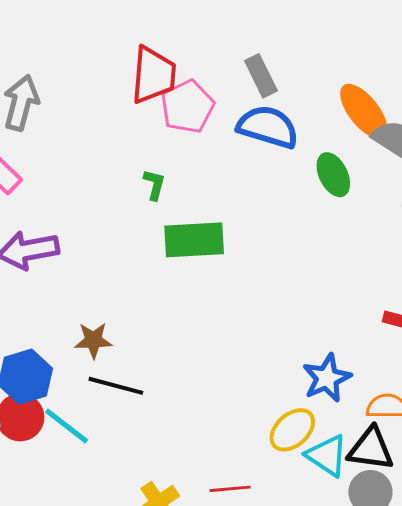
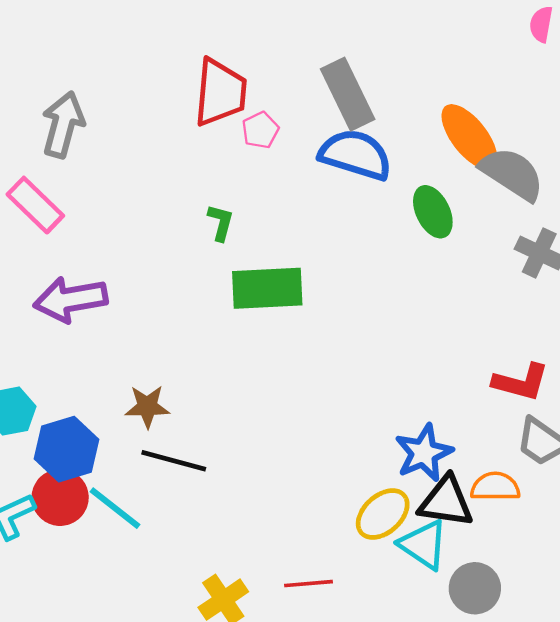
gray rectangle: (261, 76) -> (348, 94), size x1.4
pink pentagon: (187, 107) -> (260, 130), size x0.6
black triangle: (371, 449) -> (446, 502), moved

